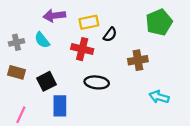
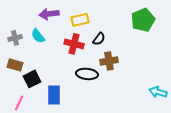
black semicircle: (110, 35) -> (99, 39), moved
brown cross: (138, 60) -> (109, 61), moved
black square: (47, 81) -> (32, 79), moved
cyan arrow: (159, 97) -> (158, 92), moved

